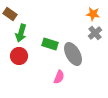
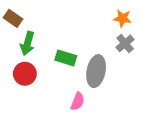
gray ellipse: (73, 54) -> (96, 71), turned 40

